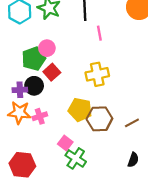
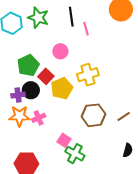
pink line: (99, 33) -> (86, 29), moved
pink circle: (47, 48) -> (60, 51), moved
yellow pentagon: (80, 110) -> (62, 88), moved, turned -30

